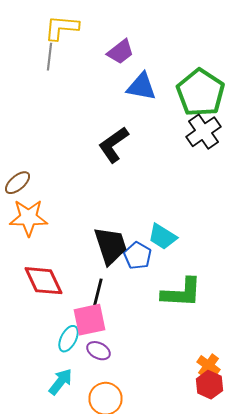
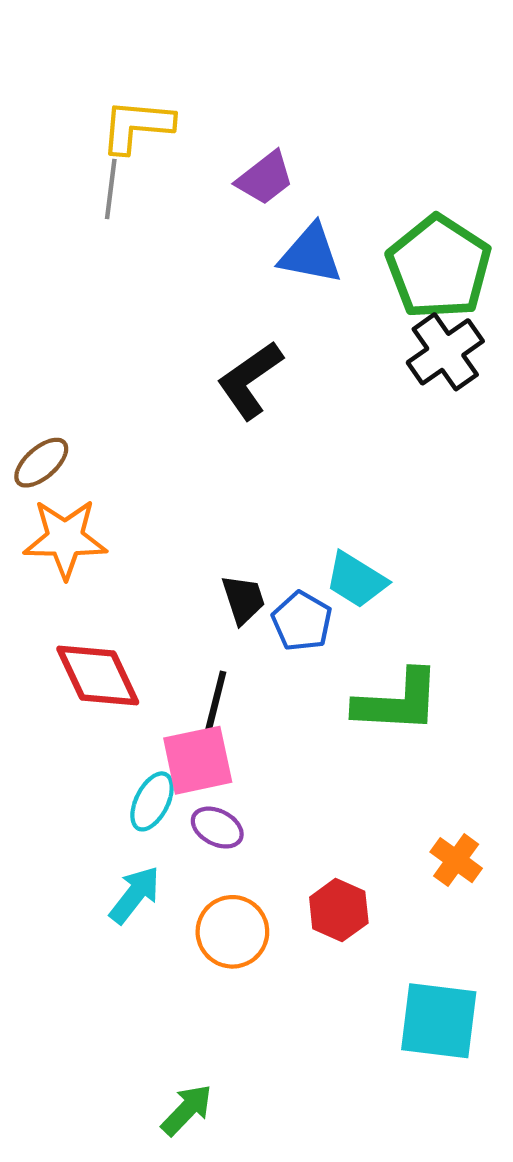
black trapezoid: (110, 246) -> (243, 599), size x0.6
red hexagon: (210, 385) -> (339, 910), moved

